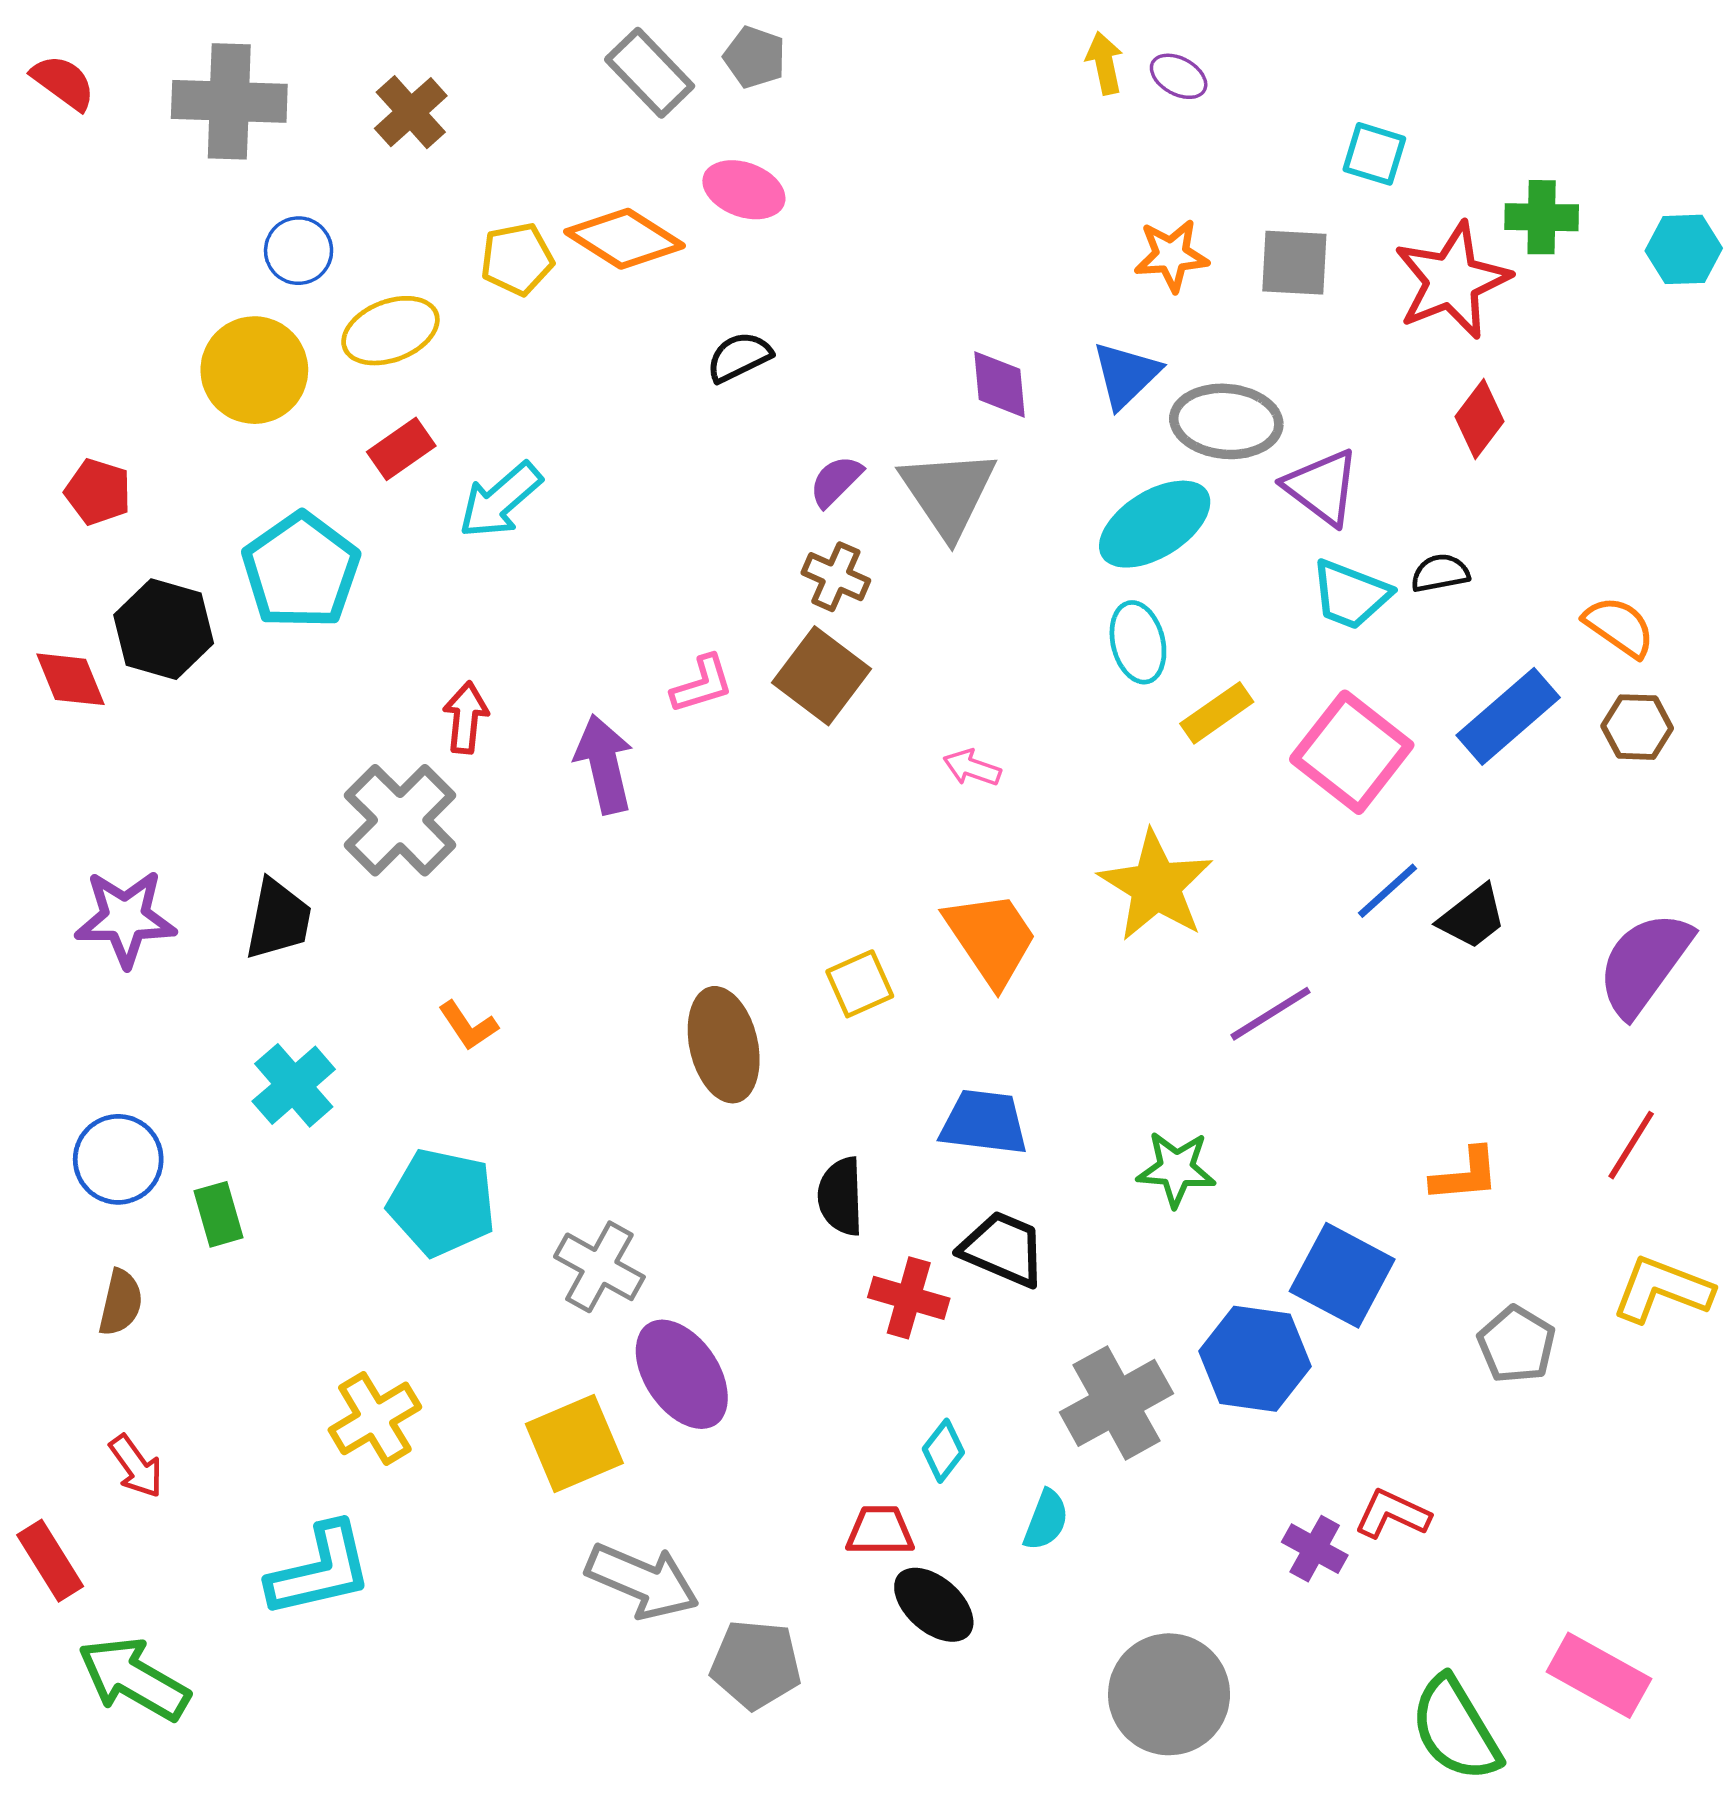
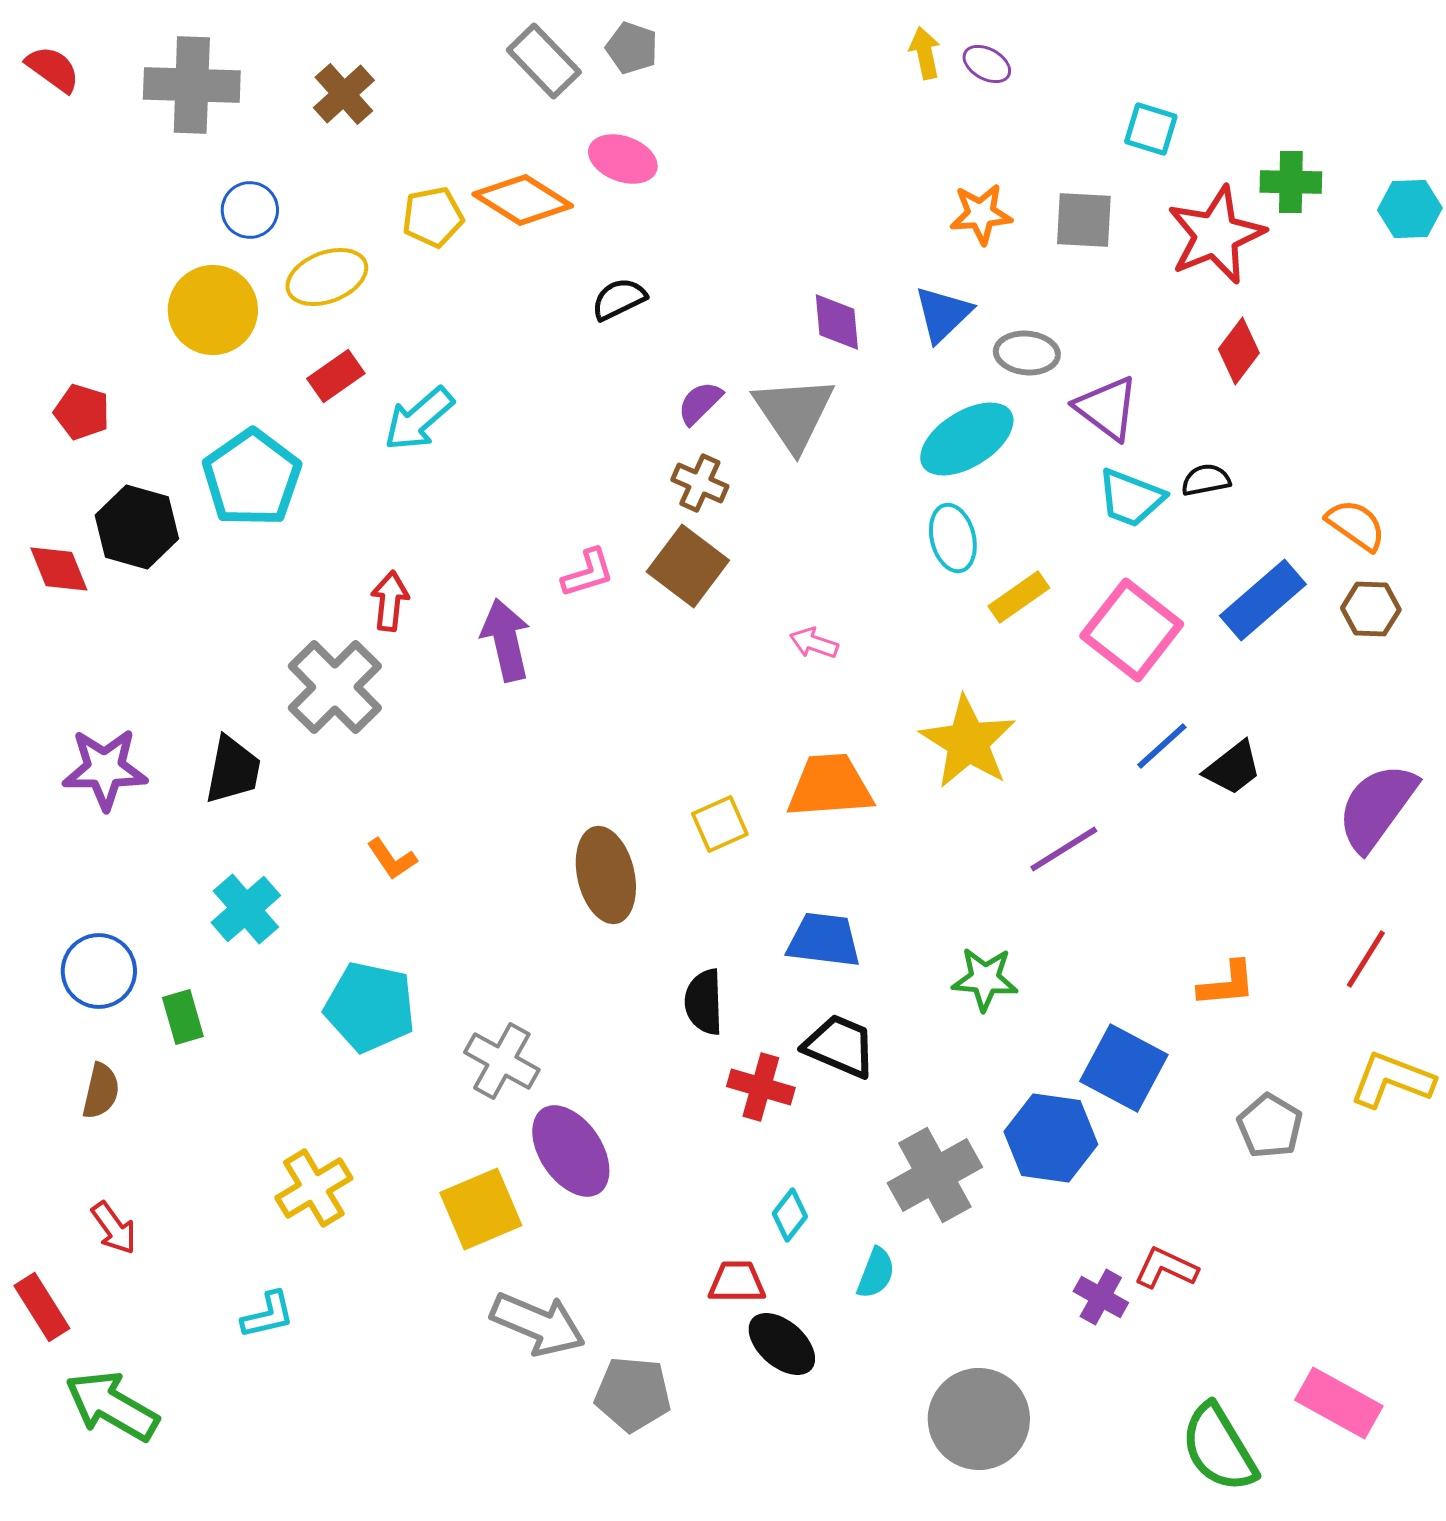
gray ellipse: (1226, 421) -> (1027, 353), size x0.7
orange trapezoid: (991, 938) -> (830, 786), turned -60
cyan L-shape: (320, 1570) -> (268, 1315), size x0.6

